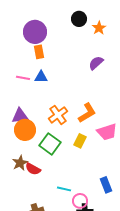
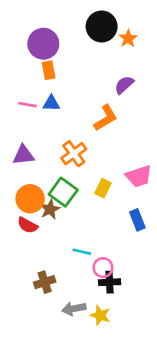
black circle: (79, 19) -> (102, 26), size x1.5
orange L-shape: (87, 113) -> (106, 118), moved
orange circle: (25, 130) -> (30, 199), moved
brown star: (20, 163) -> (50, 209), moved
red semicircle: (33, 169) -> (27, 225), moved
blue rectangle: (106, 185) -> (137, 220), moved

